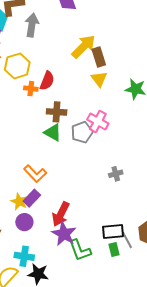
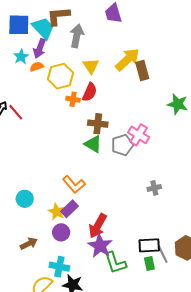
yellow triangle: (99, 79) -> (91, 66), moved

